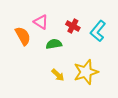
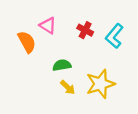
green semicircle: (54, 44) -> (62, 65), moved

